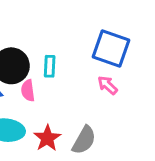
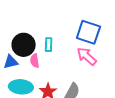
pink arrow: (108, 85) -> (87, 56), size x1.5

